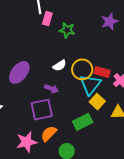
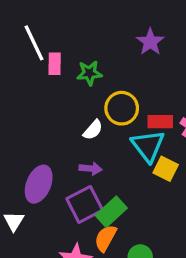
yellow circle: (82, 69) -> (122, 108), moved
purple ellipse: (19, 72) -> (39, 184), moved
green rectangle: (83, 122) -> (111, 212), moved

